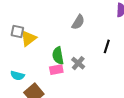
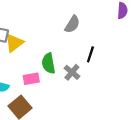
black line: (107, 46) -> (90, 54), moved
pink rectangle: (56, 70) -> (31, 79), moved

